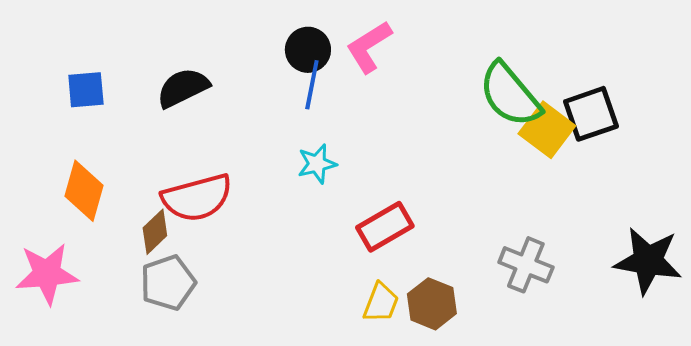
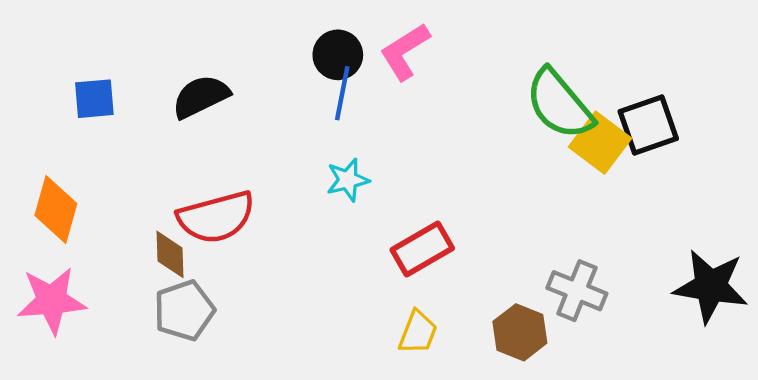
orange diamond: (84, 191) -> (56, 209), moved
brown diamond: (155, 232) -> (170, 254), turned -48
brown hexagon: (432, 304) -> (520, 332), moved

